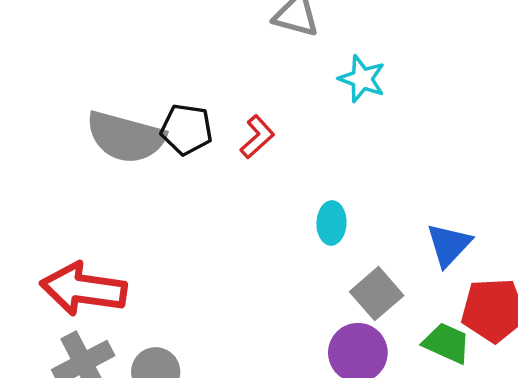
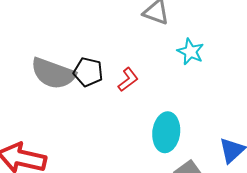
cyan ellipse: (331, 223) -> (166, 132), size x1.6

